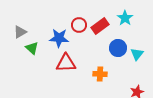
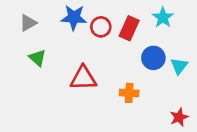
red rectangle: (100, 26) -> (129, 28), turned -30
gray triangle: (20, 32) -> (28, 23), moved
blue star: (59, 38) -> (74, 17), moved

